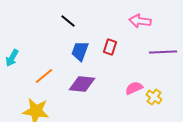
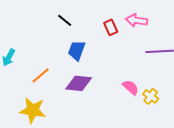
red rectangle: (110, 47) -> (111, 27), moved, turned -42
pink semicircle: (134, 88) -> (131, 87), turned 66

